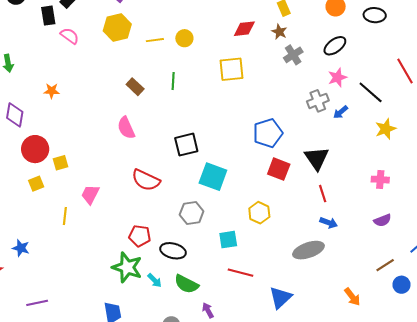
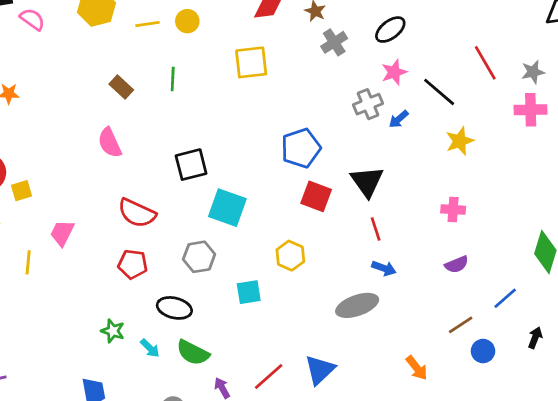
red pentagon: (140, 236) -> (133, 264), moved
green star: (127, 267) -> (113, 331), size x0.6
red line: (241, 273) -> (269, 376), moved, turned -55

